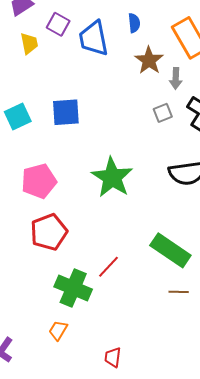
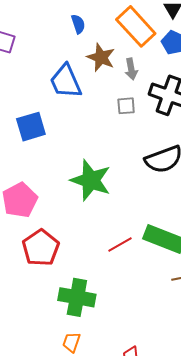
blue trapezoid: (94, 38) -> (66, 81), moved
gray square: (163, 113) -> (126, 106), turned 30
red line: (108, 267) -> (120, 244), moved, turned 30

